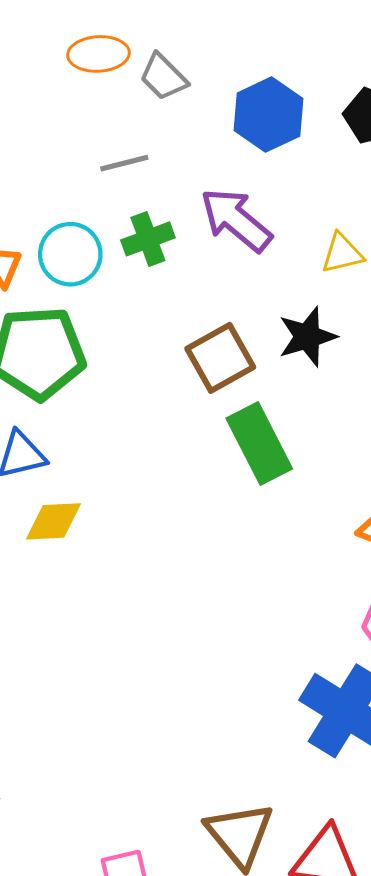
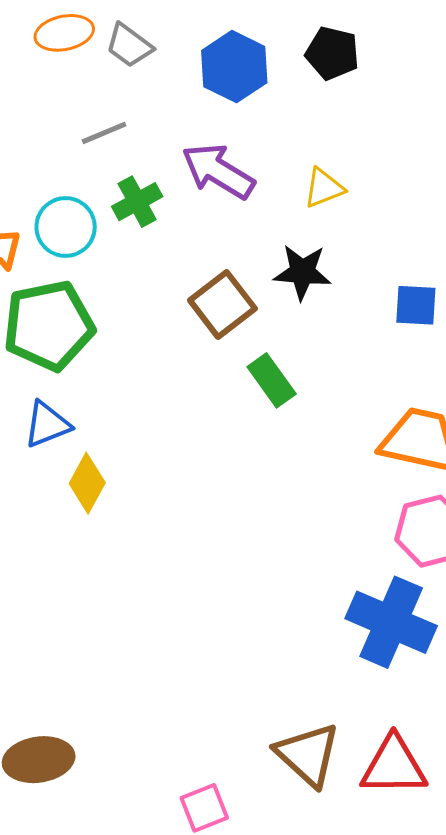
black star: (307, 337) -> (302, 272), turned 30
green rectangle: (259, 444) -> (272, 380), size x0.7
yellow diamond: (54, 521) -> (87, 483), turned -50

